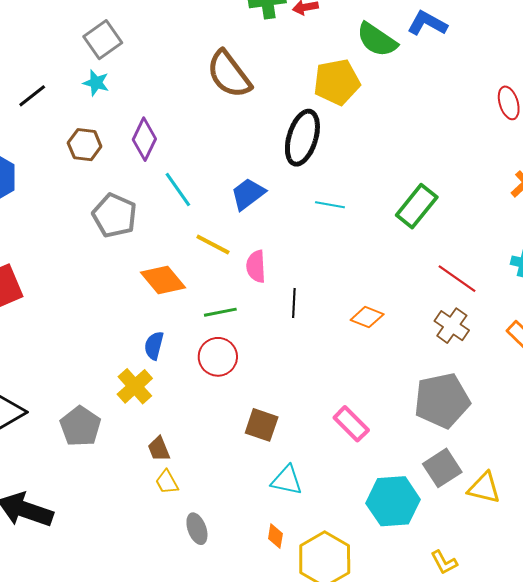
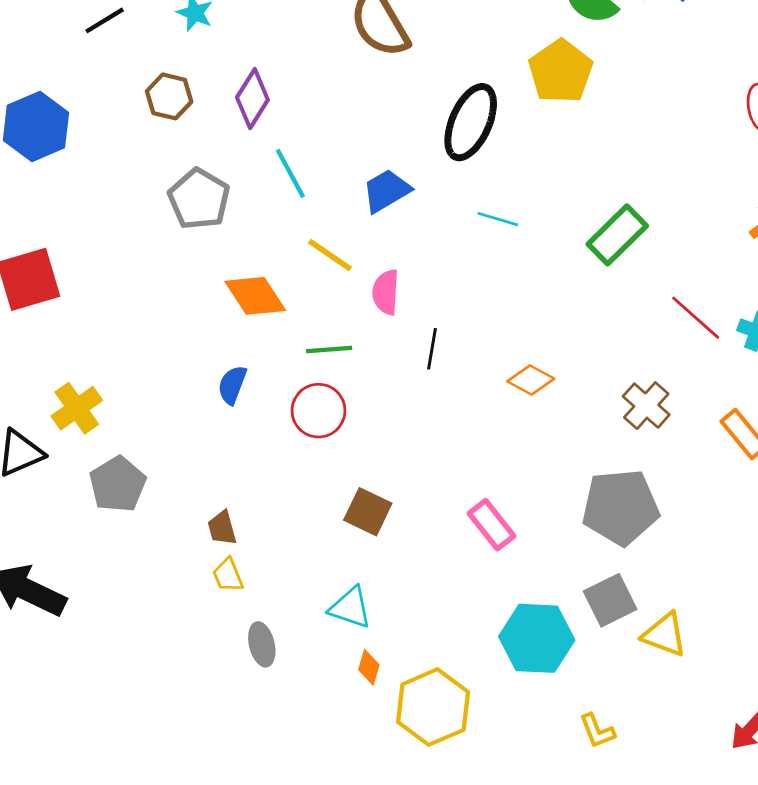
yellow pentagon: (337, 82) -> (561, 71), moved, turned -30
red line: (457, 279) -> (696, 318), moved
yellow cross: (135, 386) -> (77, 408), moved
cyan triangle: (287, 480) -> (350, 608), moved

